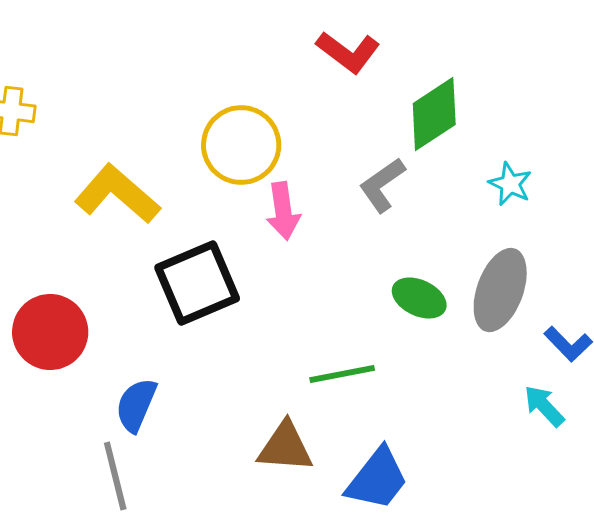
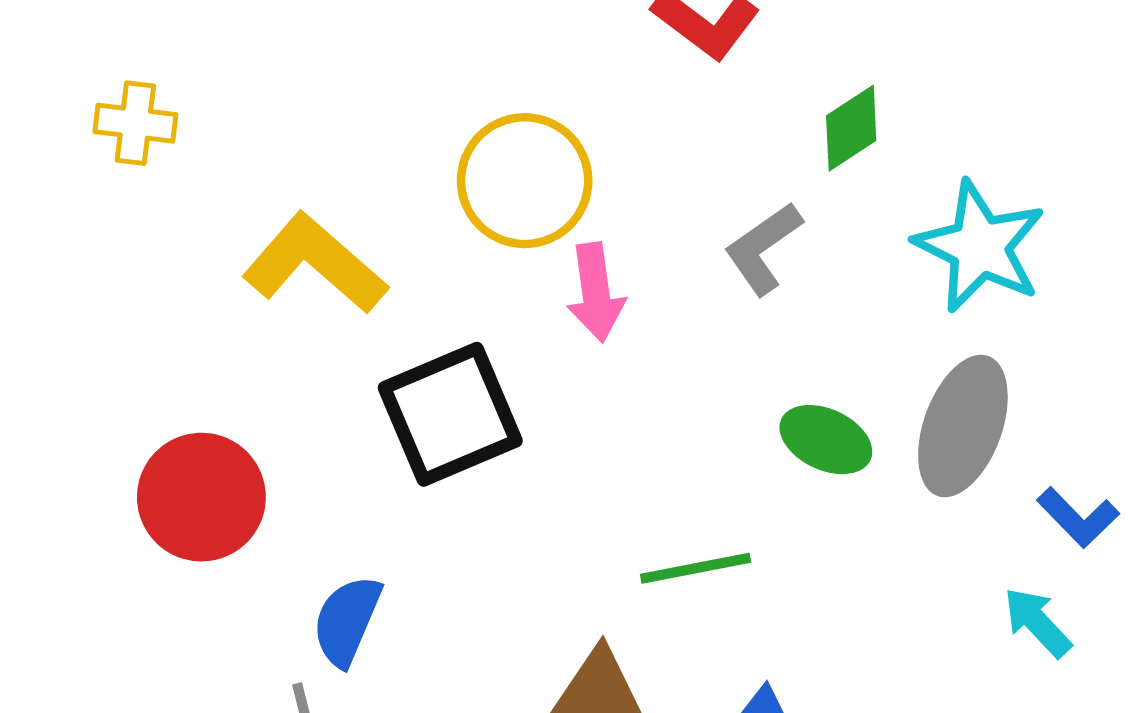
green diamond: (434, 114) -> (851, 128), size x0.7
cyan star: (510, 184) -> (980, 247), size x1.8

